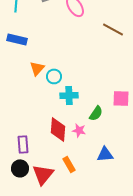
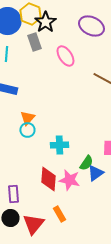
cyan circle: (54, 76) -> (27, 130), moved
pink star: (79, 130) -> (69, 180), size x1.5
blue triangle: (105, 154) -> (95, 173), moved, turned -30

